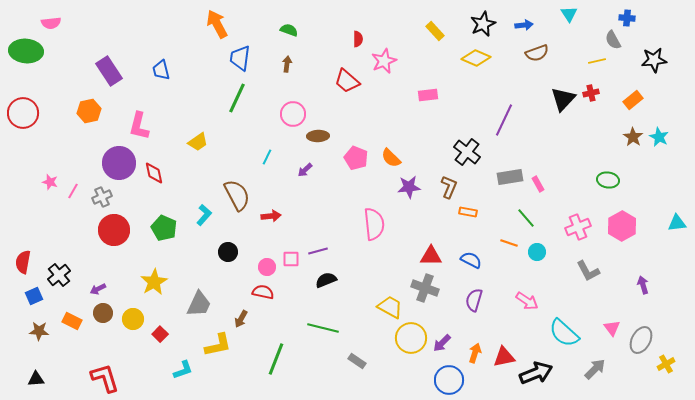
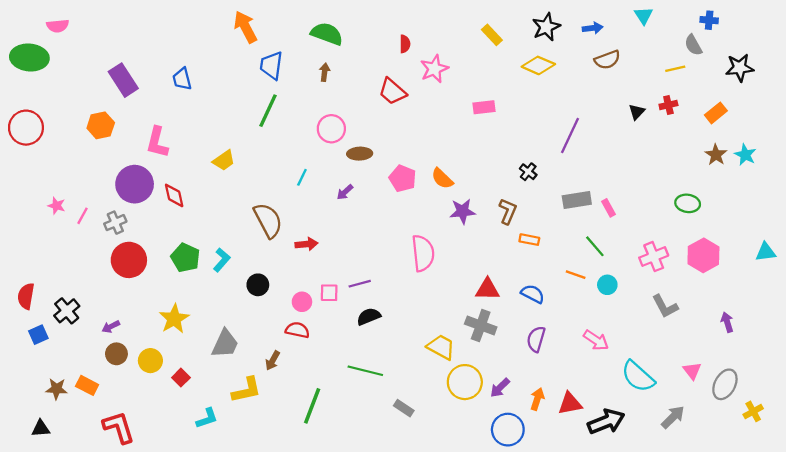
green semicircle: (289, 30) -> (327, 34), size x1.6
black triangle: (563, 99) -> (637, 112), size x0.6
black cross: (467, 152) -> (528, 172), size x0.6
cyan L-shape: (204, 215) -> (222, 260), moved
orange rectangle: (72, 321) -> (87, 385), moved
brown star: (39, 331) -> (57, 389), moved

